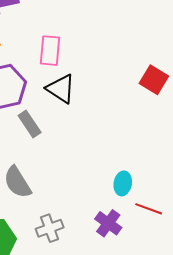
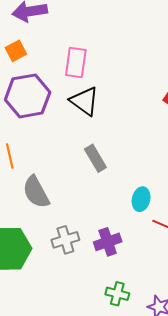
gray rectangle: (30, 124) -> (95, 158), moved
purple cross: (108, 223) -> (108, 242), moved, turned 32

